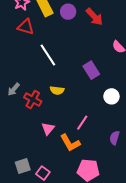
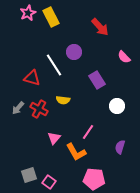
purple circle: (68, 12) -> (74, 52), moved
red triangle: (26, 27) -> (32, 78), moved
gray arrow: (14, 89) -> (18, 108), moved

